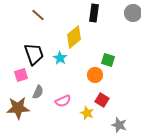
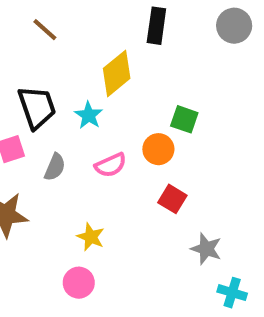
gray semicircle: (38, 92) -> (55, 167), moved
pink semicircle: (63, 101) -> (111, 165), moved
yellow star: (87, 113) -> (91, 237), moved

